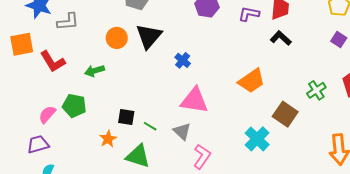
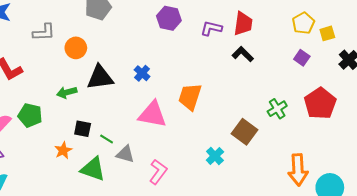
gray L-shape: (68, 22) -> (44, 32), moved
black triangle: (149, 36) -> (100, 78), moved, turned 40
green arrow: (95, 71) -> (67, 92), moved
orange trapezoid: (251, 81) -> (190, 97), moved, turned 140
gray triangle: (182, 131) -> (125, 154), moved, turned -30
cyan cross: (257, 139) -> (215, 156), size x0.7

